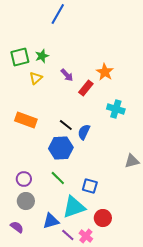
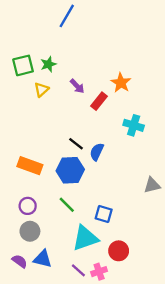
orange rectangle: (26, 120) -> (30, 166), moved
blue triangle: (51, 221) -> (43, 259), moved, turned 30
pink cross: (86, 236) -> (99, 272), turned 32

